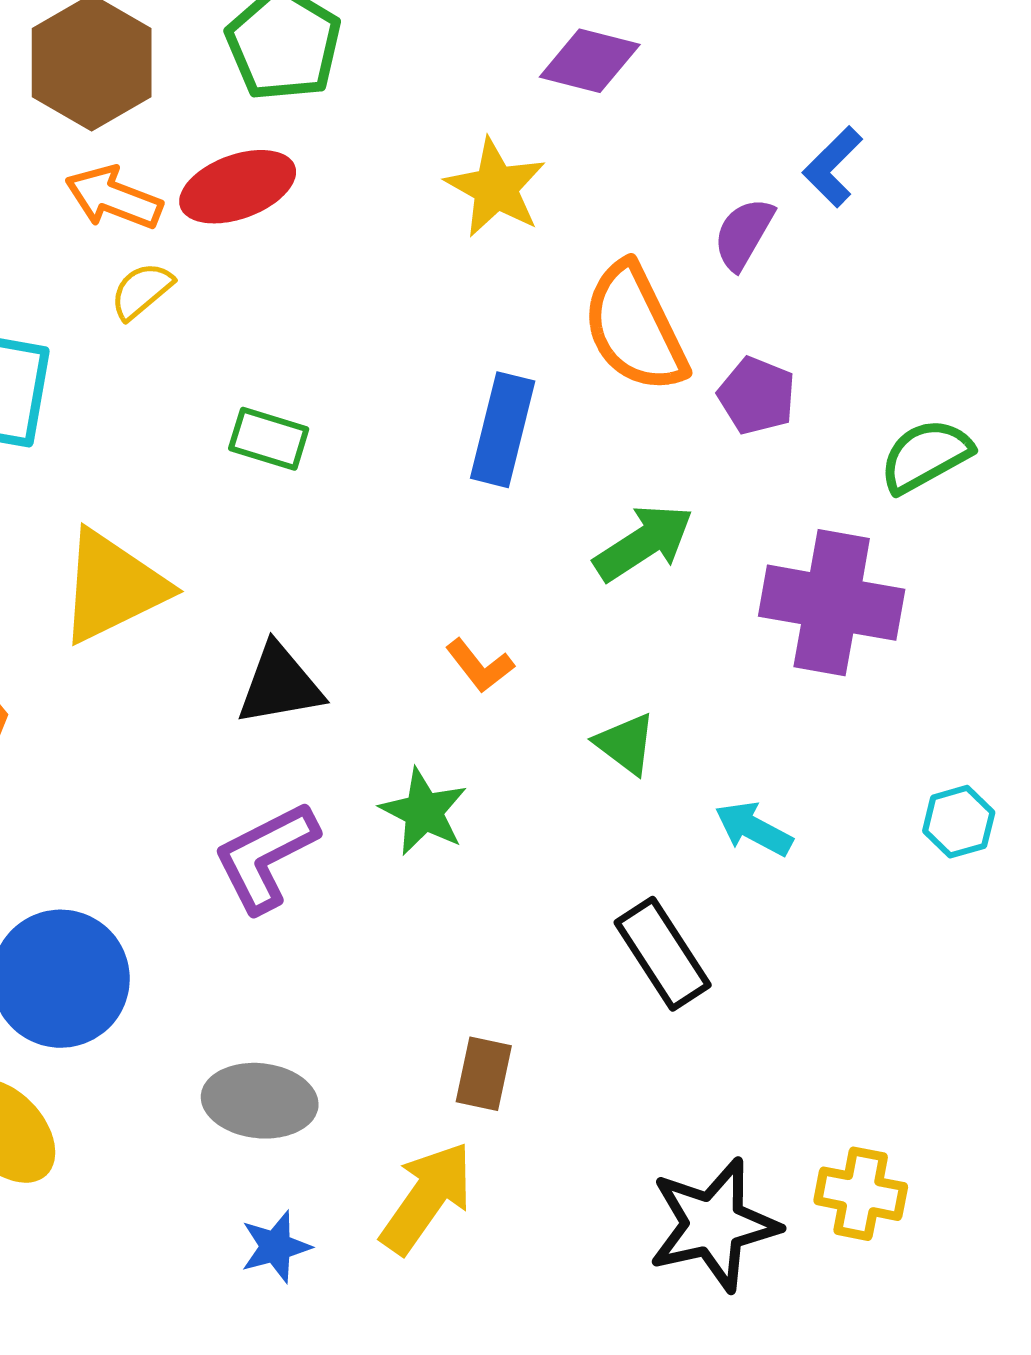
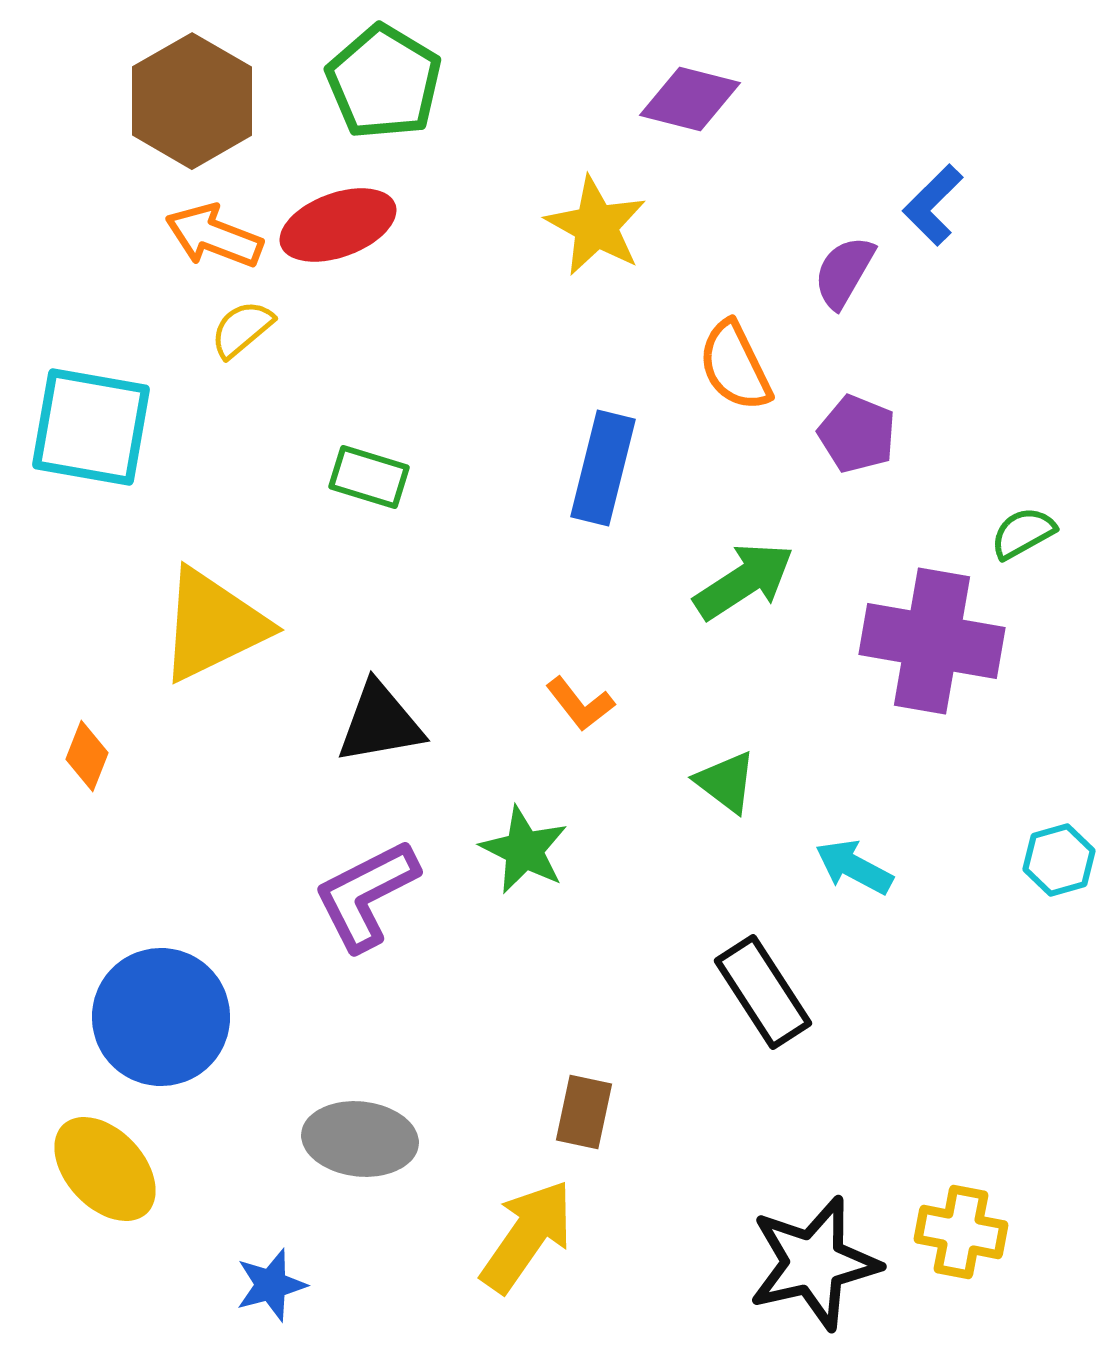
orange semicircle: (635, 328) -> (735, 366), size x0.7
green semicircle: (926, 456) -> (1023, 533), moved, size x0.7
blue star: (276, 1247) -> (271, 1285), moved

